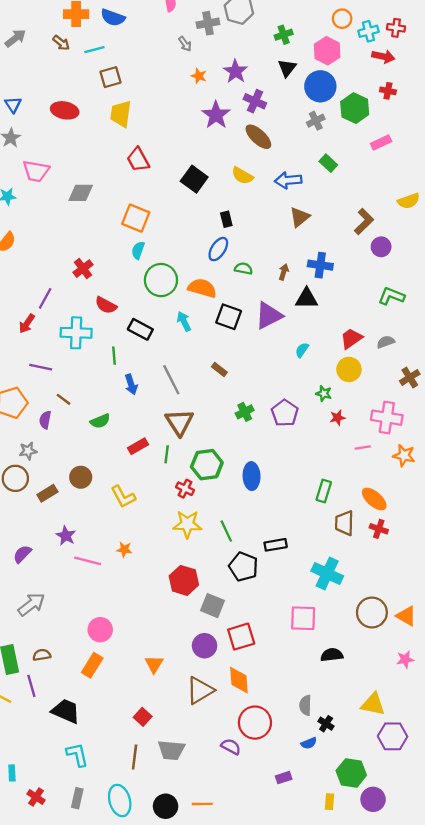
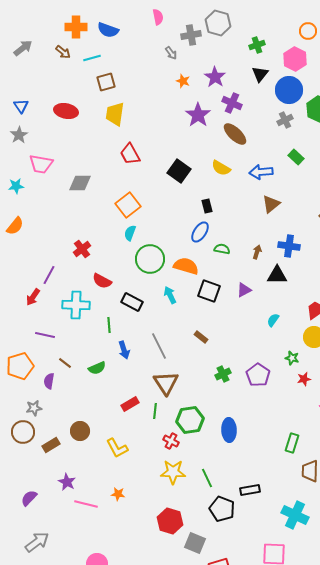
orange square: (136, 218) -> (128, 205), turned 30
purple triangle: (269, 316) -> (244, 290), size x0.6
green semicircle: (100, 421) -> (97, 368), moved

